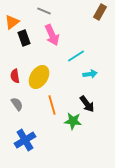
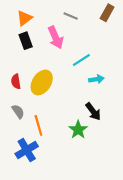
gray line: (44, 11) -> (71, 16), moved
orange triangle: (12, 22) -> (25, 18), moved
orange line: (52, 105) -> (38, 125), moved
green star: (73, 121) -> (78, 130), turned 30

